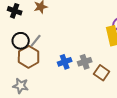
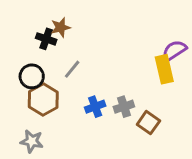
black cross: (15, 11) -> (46, 39), moved
gray line: (36, 41) -> (72, 69), moved

